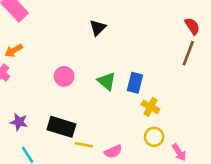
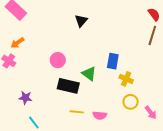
green triangle: (107, 81) -> (89, 74), moved
black rectangle: (61, 127) -> (68, 86), moved
pink semicircle: (113, 152) -> (100, 115), turned 32

